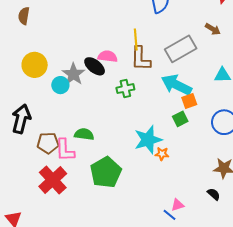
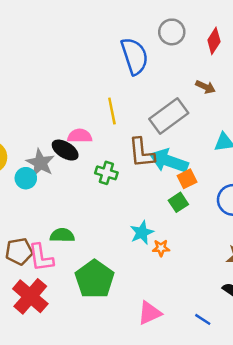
brown L-shape: (141, 59) -> (142, 153), moved
green cross: (125, 89) -> (106, 173), turned 36
cyan star: (148, 140) -> (142, 233), size x0.7
pink triangle: (178, 205) -> (150, 313), moved, size x1.5
blue line: (170, 215) -> (203, 319), moved

